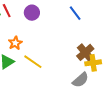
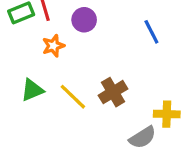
orange star: (15, 43) -> (53, 46), moved
brown cross: (85, 52) -> (113, 92), moved

